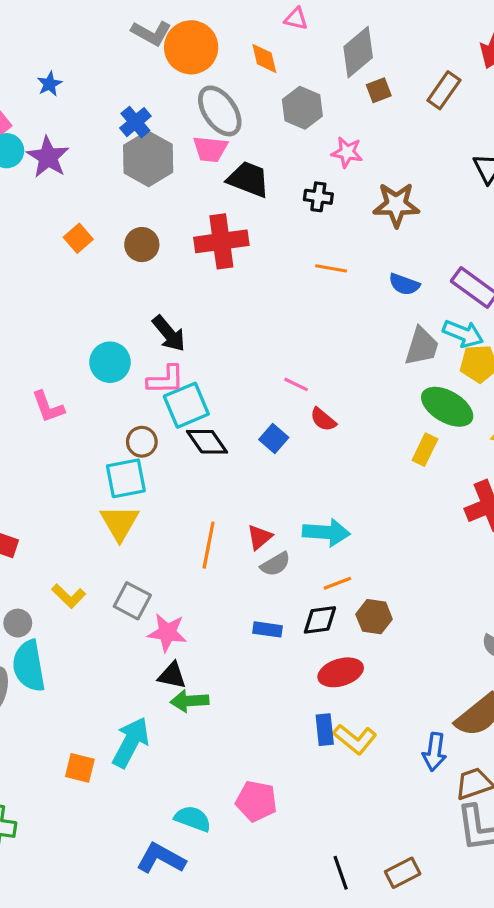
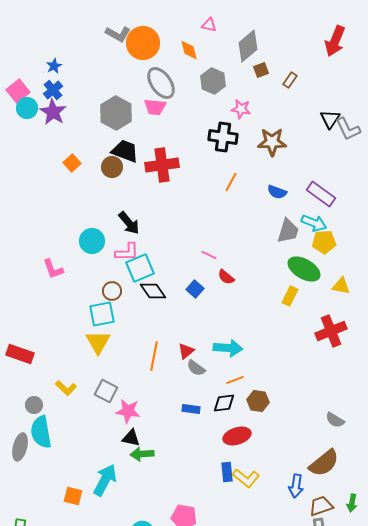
brown rectangle: (444, 90) -> (290, 80), moved, size x0.7
blue cross: (135, 122) -> (53, 90), moved
black trapezoid: (248, 179) -> (125, 151), moved
black cross: (318, 197) -> (223, 137), size x1.6
orange line: (331, 268) -> (231, 182), turned -72
gray semicircle: (275, 564) -> (196, 368), turned 66

